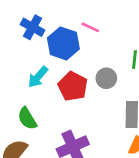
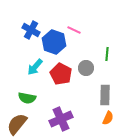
green semicircle: (27, 118) -> (27, 98), turned -48

